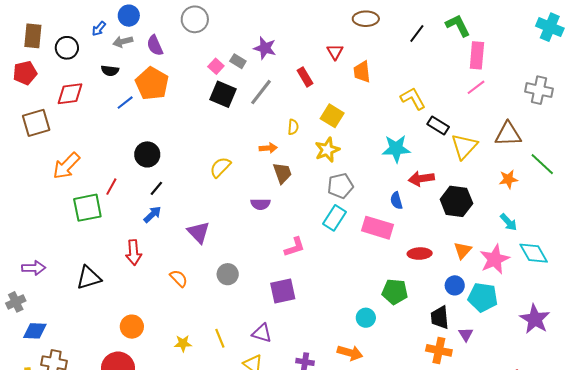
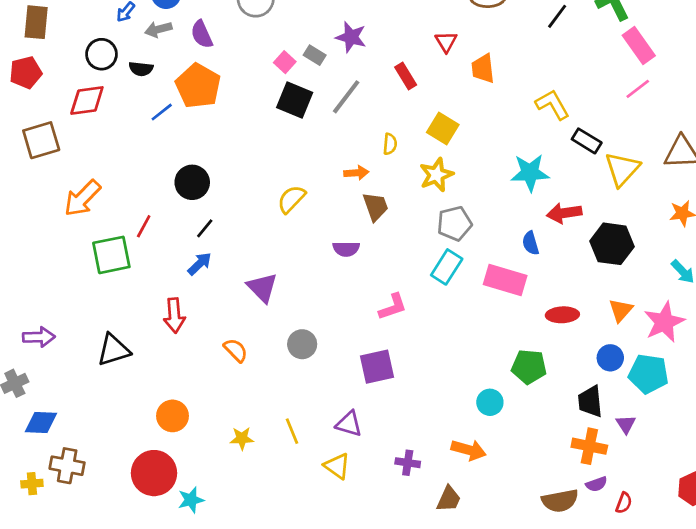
black circle: (67, 48) -> (101, 54), moved
pink rectangle: (477, 55) -> (639, 45), turned -40

